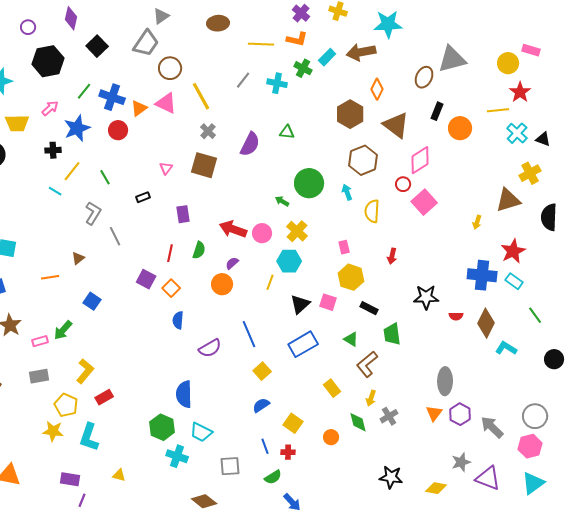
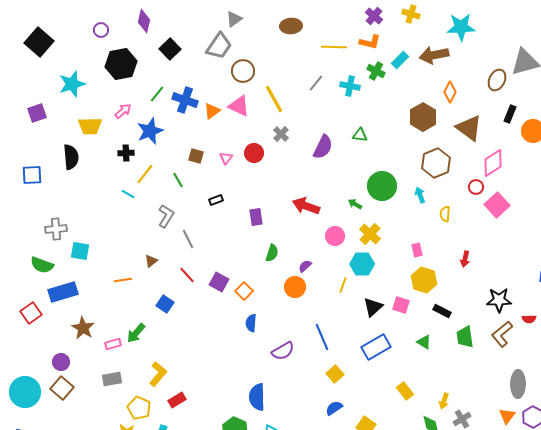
red circle: (118, 130) -> (254, 153), moved
brown square: (204, 165) -> (196, 156), moved, size x0.6
pink triangle: (166, 168) -> (226, 158), moved
yellow semicircle: (372, 211) -> (445, 214), size x0.7
red arrow: (233, 229) -> (306, 206), moved
red line: (170, 253) -> (187, 275), moved, turned -54
brown L-shape: (367, 364) -> (502, 334), moved

